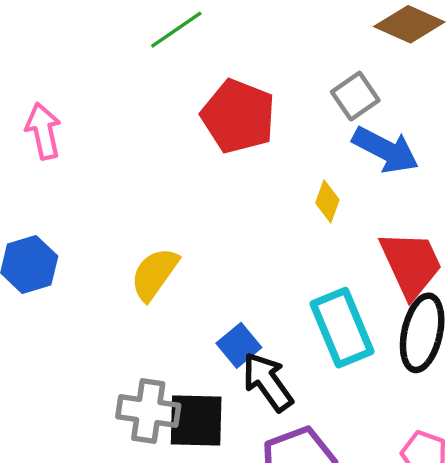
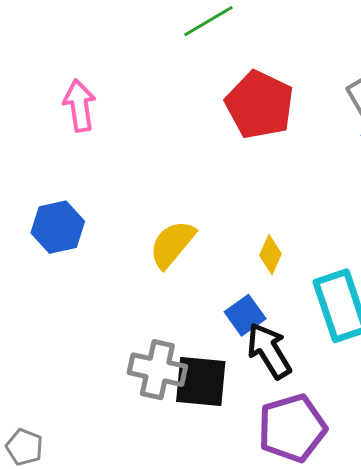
yellow diamond: (327, 201) -> (270, 255), moved

